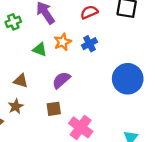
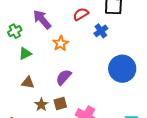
blue cross: (89, 44) -> (101, 31), moved
green triangle: (40, 49) -> (25, 54), moved, turned -40
brown star: (16, 106) -> (41, 105), moved

